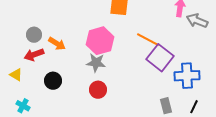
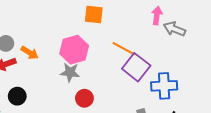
black circle: (53, 81) -> (17, 96), moved
red circle: (98, 90) -> (84, 98), moved

